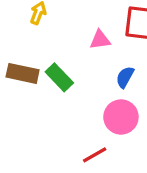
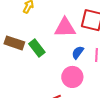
pink triangle: (100, 40) -> (65, 28), size x1.6

